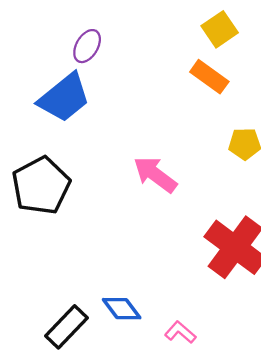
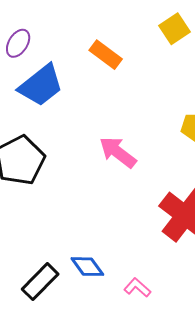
purple ellipse: (87, 46) -> (18, 43), moved
orange rectangle: (209, 77) -> (106, 55), moved

